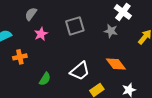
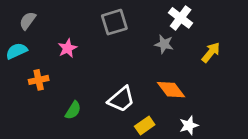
gray semicircle: (31, 14) -> (28, 21), moved
gray square: (75, 26) -> (114, 22), moved

